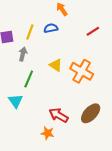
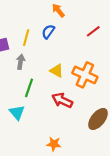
blue semicircle: (51, 28) -> (48, 32), turned -40
red arrow: (59, 115) -> (62, 100), moved

